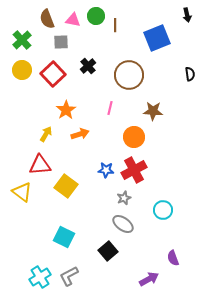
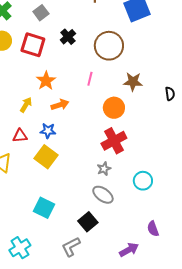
gray square: (61, 42) -> (41, 13), turned -35
red square: (53, 74) -> (33, 45), turned -30
black semicircle: (190, 74) -> (170, 94), moved
red triangle: (40, 165) -> (20, 136), size x0.7
blue star: (106, 170) -> (48, 131), moved
gray L-shape: (69, 276) -> (71, 247), moved

